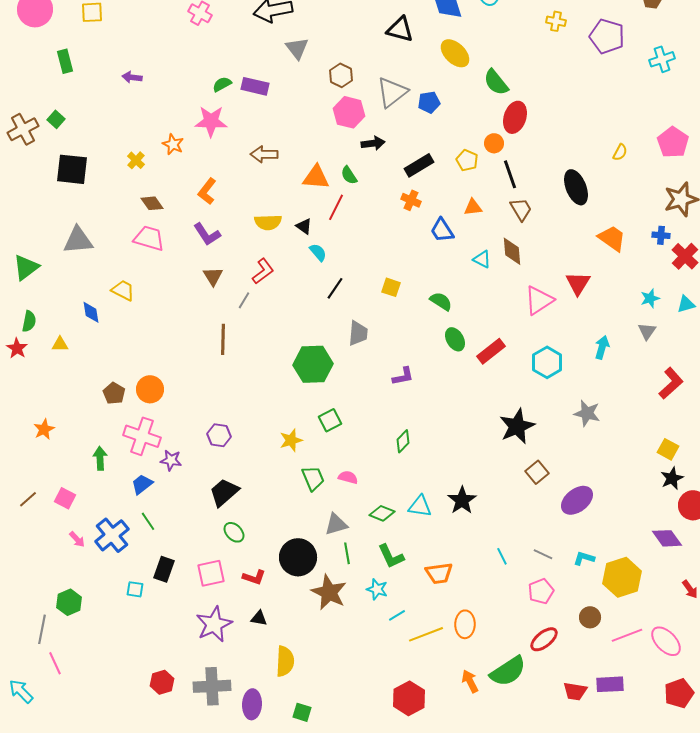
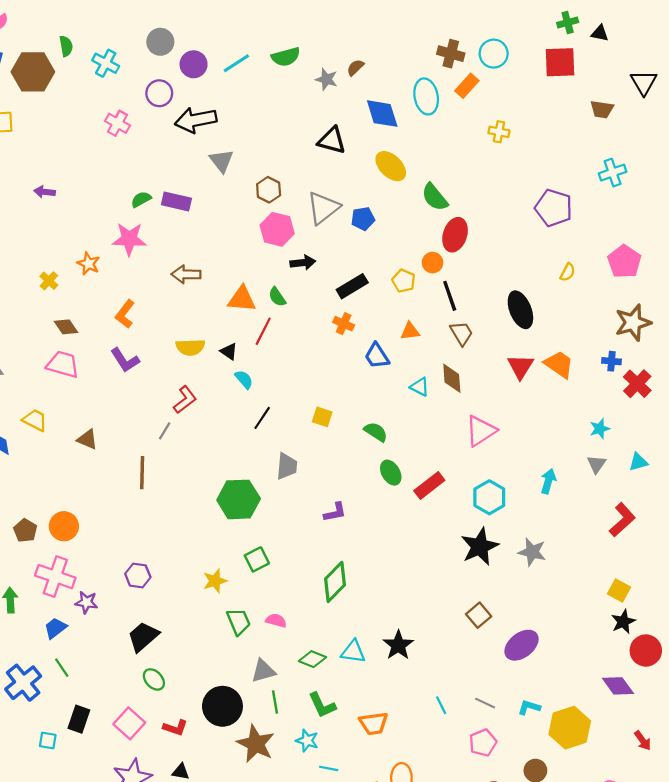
purple pentagon: (607, 36) -> (554, 208), moved
brown triangle: (213, 276) -> (87, 439), moved, turned -35
red triangle: (578, 283) -> (520, 367), moved
cyan triangle: (686, 304) -> (638, 462), moved
black star: (517, 426) -> (480, 547), moved
green diamond: (403, 441) -> (335, 582), size x1.6
pink square: (211, 573) -> (129, 723), turned -36
cyan line: (397, 615) -> (329, 768), turned 42

